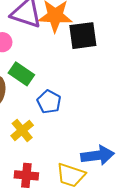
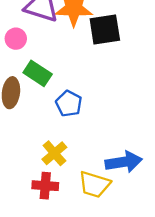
yellow cross: (22, 130) -> (54, 153), moved

